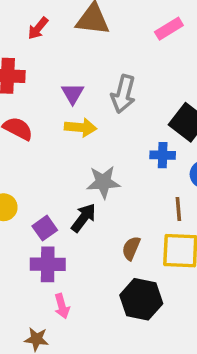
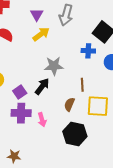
yellow arrow: (81, 127) -> (41, 34), turned -42
brown line: (178, 209) -> (82, 85), moved
pink arrow: (62, 306) -> (42, 120), moved

